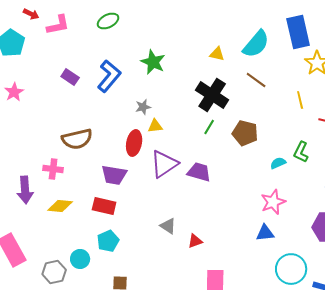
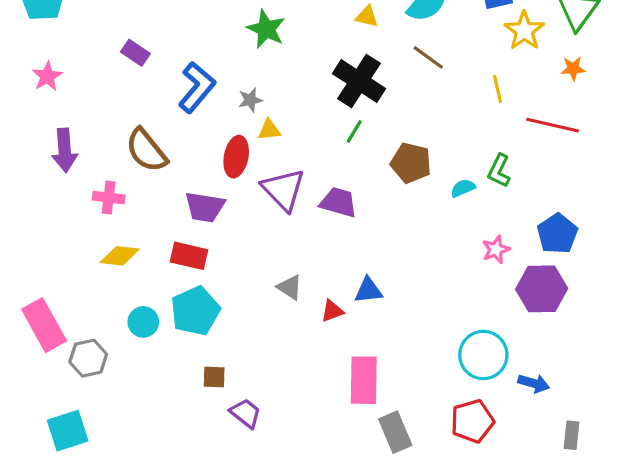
blue L-shape: (109, 76) -> (197, 87), moved
brown pentagon: (245, 133) -> (411, 163), moved
brown semicircle: (77, 139) -> (146, 150), turned 64
purple triangle: (164, 164) -> (283, 190), turned -40
purple arrow: (25, 190) -> (65, 150), moved
pink star: (273, 202) -> (496, 249), moved, size x0.7
blue triangle: (265, 233) -> (368, 290), moved
cyan pentagon: (108, 241) -> (195, 311), size x1.4
cyan circle: (80, 259) -> (143, 322), moved
gray hexagon: (54, 272) -> (88, 358), moved

